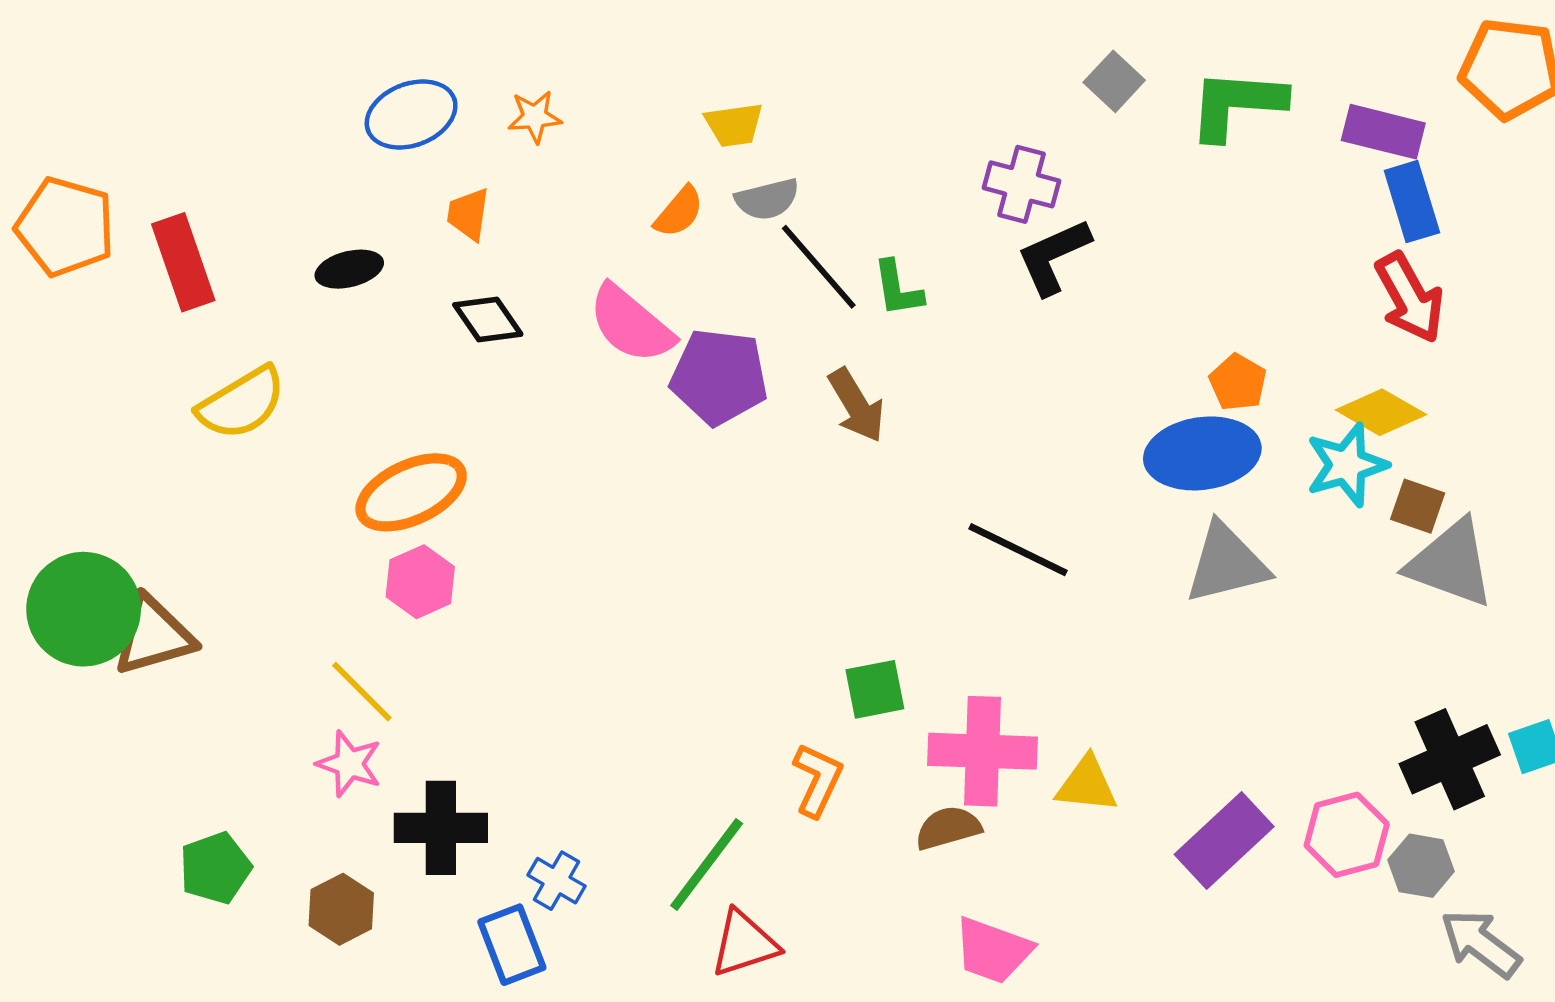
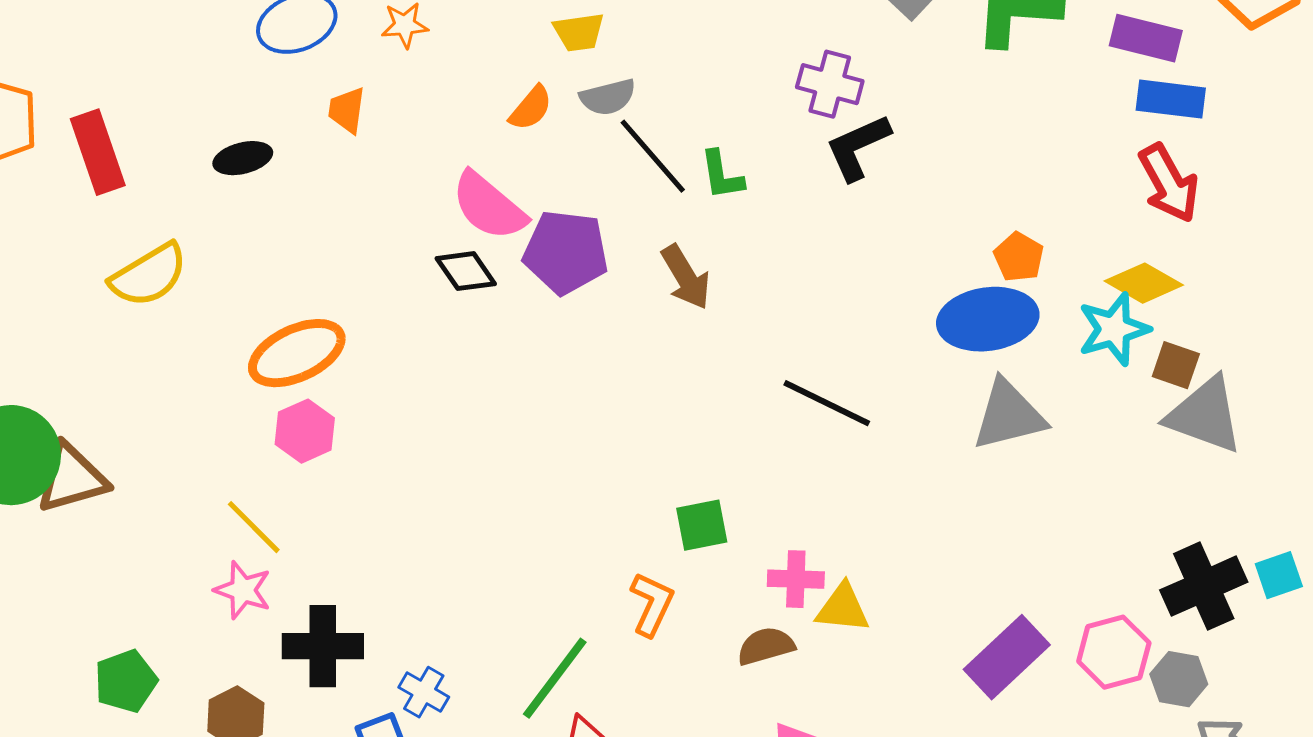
blue rectangle: (1412, 202) -> (1171, 99), turned -66
black diamond: (488, 319) -> (466, 271), moved
pink cross: (982, 751) -> (796, 579), size x0.6
yellow triangle: (1087, 784) -> (843, 608), moved

